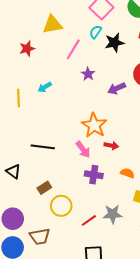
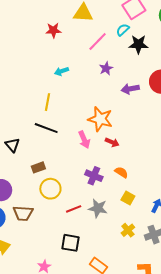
yellow line: (19, 98) -> (48, 102), moved
orange star: (94, 125) -> (100, 119), turned -30
purple cross: (94, 175) -> (94, 176), moved

